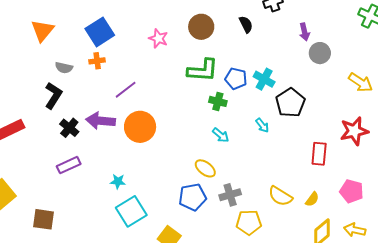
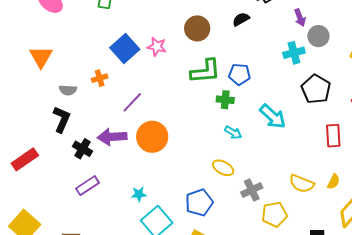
black semicircle: (246, 24) -> (241, 19), turned -84
blue square: (100, 32) -> (125, 48), moved
cyan cross: (264, 79) -> (294, 53), moved, turned -35
black pentagon: (290, 103) -> (316, 89), moved
cyan arrow: (262, 125) -> (273, 116), size x1.8
blue pentagon: (193, 197) -> (199, 202), moved

